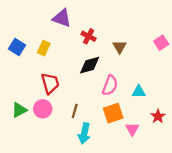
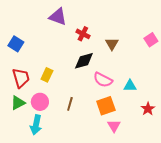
yellow rectangle: (44, 48) -> (47, 75), moved
red trapezoid: (50, 83) -> (21, 78), moved
pink semicircle: (110, 85) -> (103, 80), turned 96
pink triangle: (132, 129) -> (114, 126), moved
cyan arrow: (84, 133) -> (36, 125), moved

